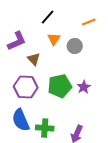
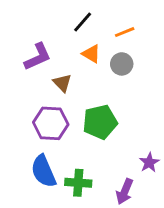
orange line: (89, 22) -> (125, 32), moved
orange triangle: (54, 39) -> (91, 54), turned -32
purple star: (84, 87) -> (149, 163), moved

